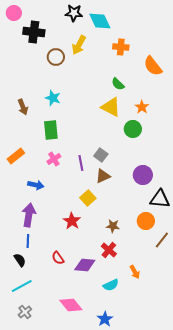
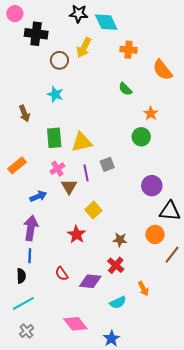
cyan star: (53, 98) -> (55, 94), moved
yellow triangle: (111, 107) -> (82, 142), moved, turned -40
gray square: (101, 155) -> (107, 164), turned 32
brown triangle: (103, 176) -> (69, 187), moved, turned -35
blue arrow: (36, 185) -> (38, 196), turned -35
black semicircle: (20, 260) -> (21, 276), turned 32

